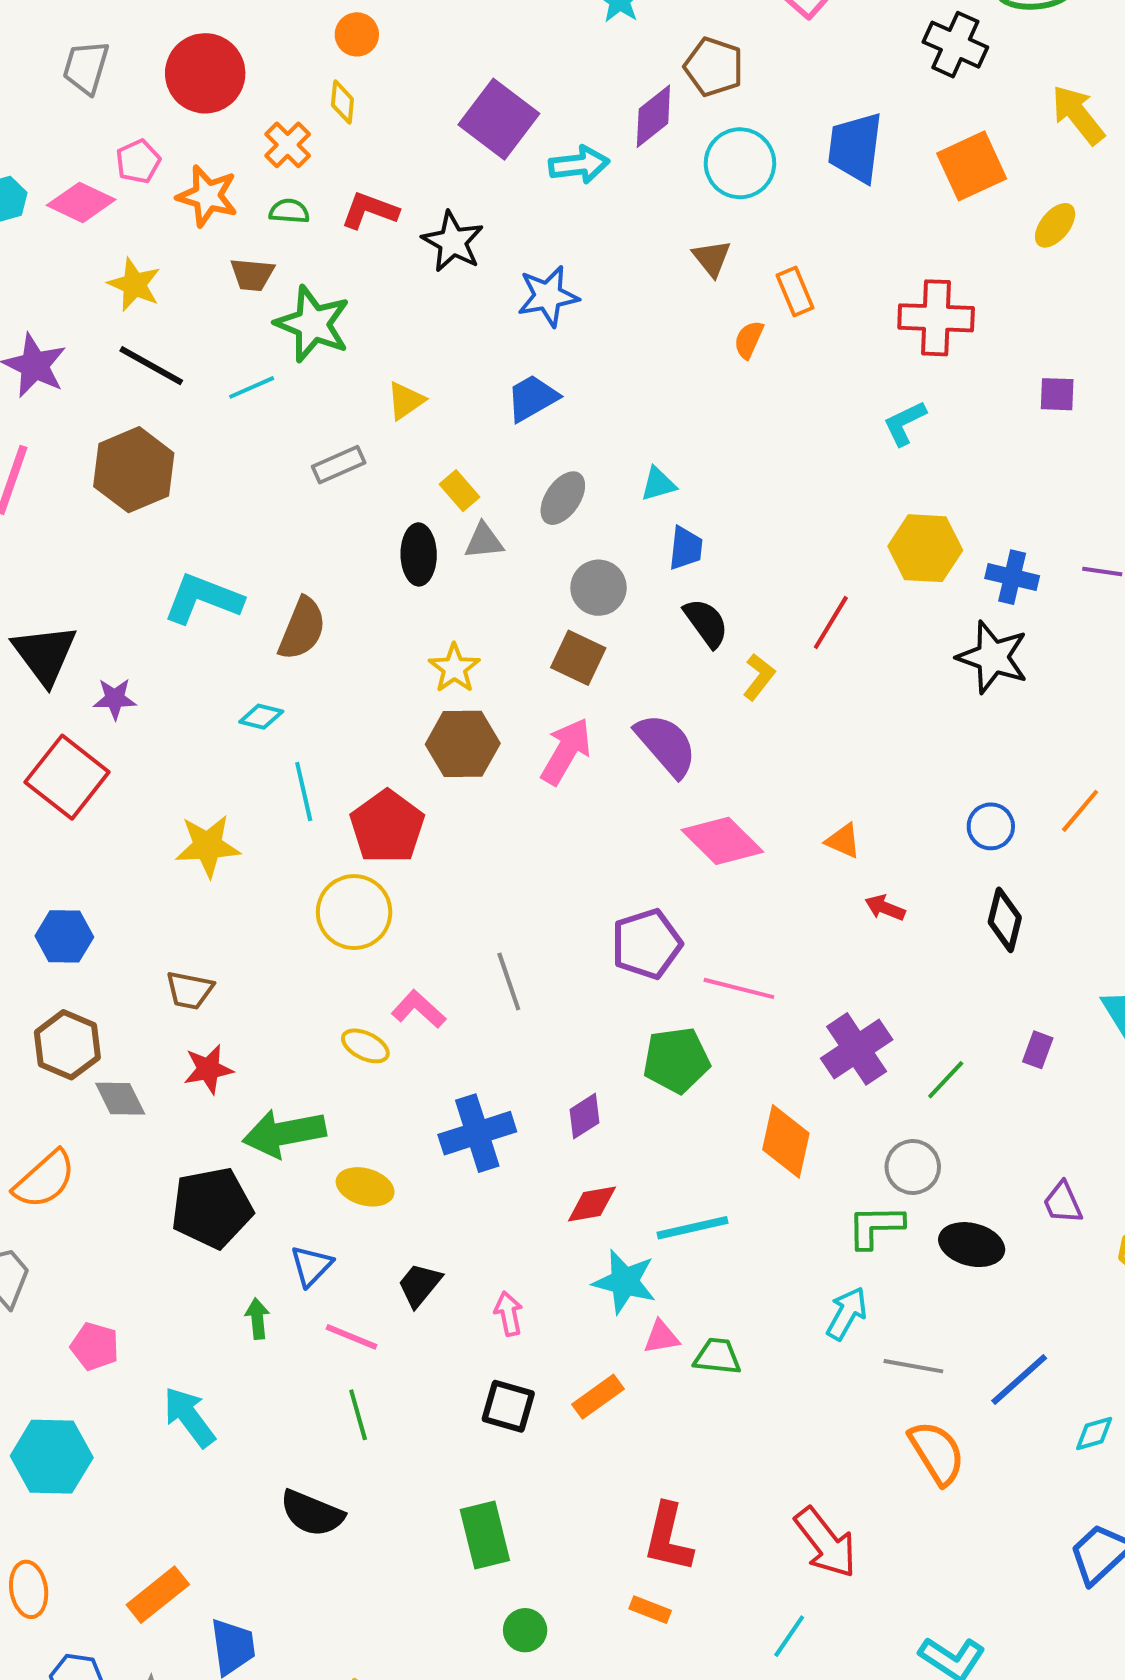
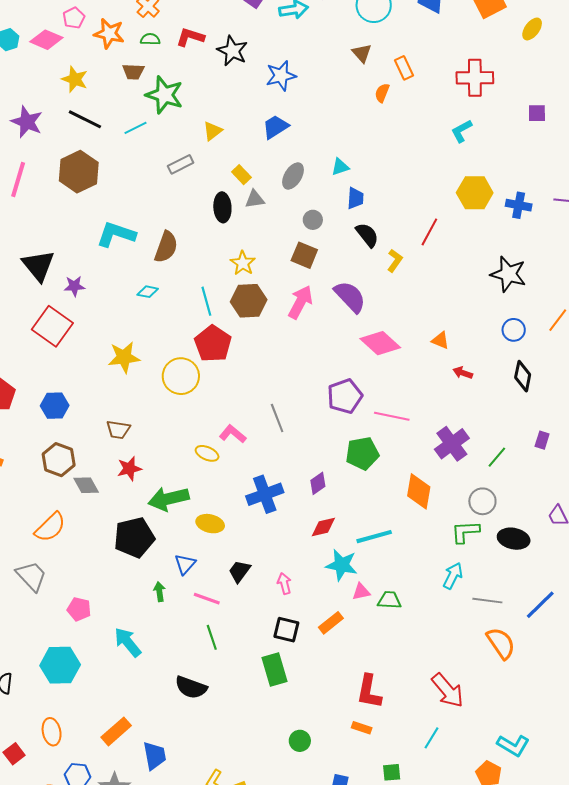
gray circle: (599, 588) -> (313, 220), size x0.7
black star: (993, 657) -> (508, 274), moved
cyan line: (304, 792) -> (206, 301), moved
yellow circle: (354, 912) -> (181, 376), moved
green rectangle: (485, 1535) -> (274, 670), moved

